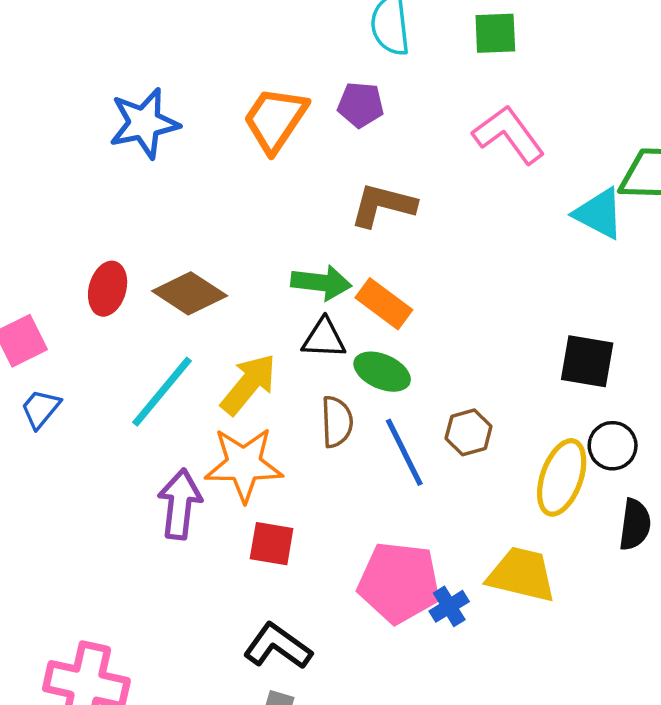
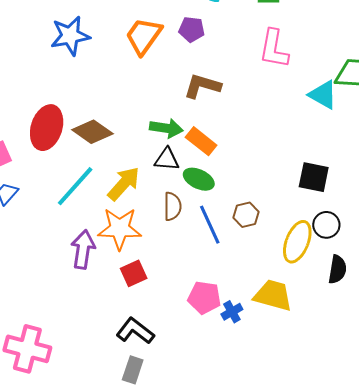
pink L-shape: (509, 135) -> (274, 49), turned -135
red ellipse: (108, 289) -> (47, 128), size x1.5
red square: (272, 544) -> (134, 273), turned -36
pink pentagon: (399, 583) -> (204, 298), size x0.7

